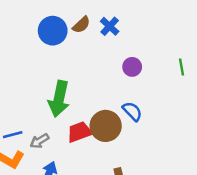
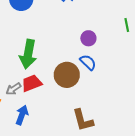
purple circle: (132, 67) -> (88, 38), moved
red trapezoid: (79, 132) -> (32, 83), moved

